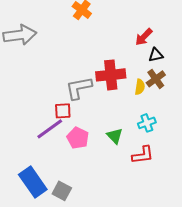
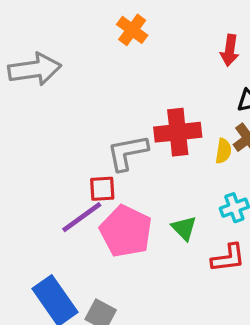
red arrow: (144, 37) -> (230, 50), moved, turned -36
pink pentagon: (78, 138) -> (126, 231), size x1.5

